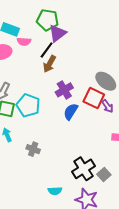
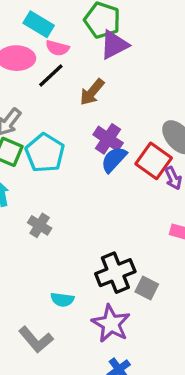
black line: (47, 50) -> (51, 76), moved
purple cross: (64, 90) -> (108, 139), turned -36
blue semicircle: (71, 112) -> (114, 159), moved
gray square: (104, 174) -> (147, 288), turned -32

